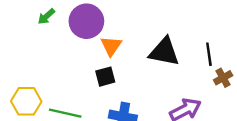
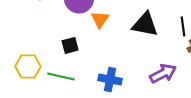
black square: (105, 77) -> (70, 45), moved

